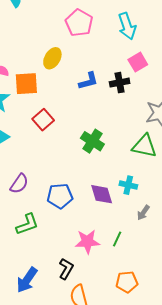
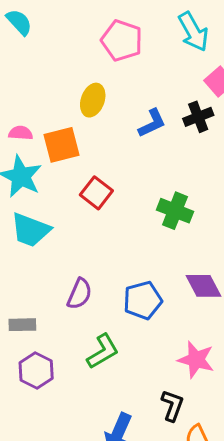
pink star: (87, 242) -> (196, 360), turned 30

